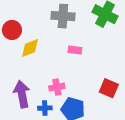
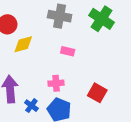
pink cross: (57, 87) -> (56, 83), moved
blue cross: (45, 108) -> (31, 106), turned 32

